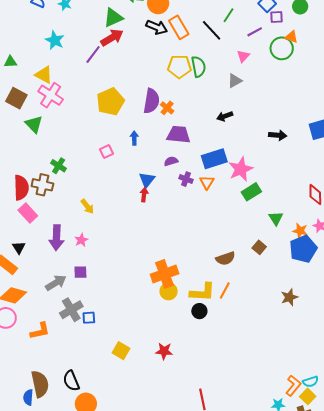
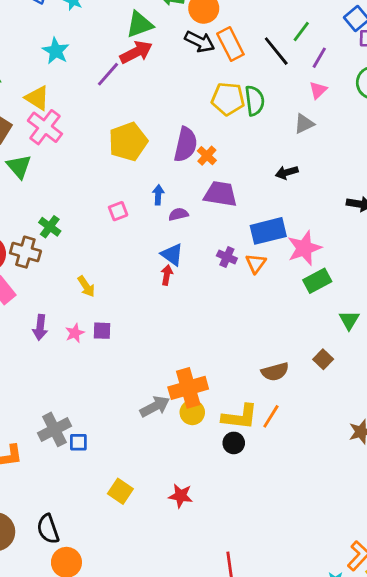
purple line: (255, 32) -> (319, 58), moved, turned -35
purple semicircle: (171, 161) -> (178, 214), moved
blue triangle: (147, 180) -> (172, 254), turned -36
purple arrow: (56, 238) -> (40, 327), size x0.7
purple square: (80, 272) -> (102, 331), moved
gray arrow: (56, 283) -> (155, 406), moved

